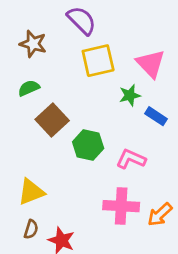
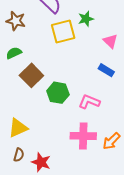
pink triangle: (151, 64) -> (110, 41), moved, size x0.7
green star: (130, 95) -> (86, 19), moved

